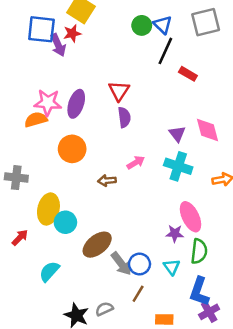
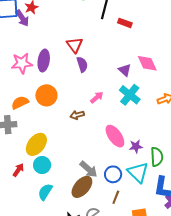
orange semicircle: (36, 120) -> (20, 103), moved
cyan cross: (178, 166) -> (130, 95), turned 30
yellow ellipse: (48, 209) -> (36, 144), turned 35
pink ellipse: (191, 217) -> (115, 136), moved
cyan circle: (65, 222) -> (42, 165), moved
brown ellipse: (97, 245) -> (82, 187), moved
gray arrow: (121, 264) -> (89, 169), moved
cyan triangle: (172, 267) -> (138, 172), size x1.6

